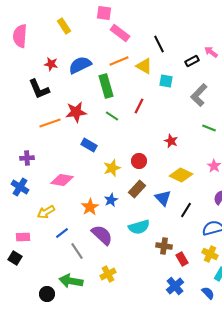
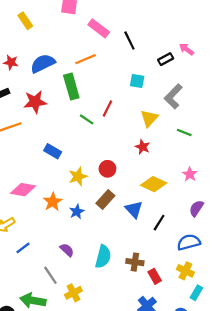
pink rectangle: (120, 33) -> (99, 28), moved
yellow triangle: (144, 66) -> (149, 118), moved, turned 42
red star: (76, 112) -> (35, 102), moved
green line: (112, 116) -> (87, 119), moved
orange star: (90, 207) -> (53, 202), moved
cyan semicircle: (139, 227) -> (103, 257), moved, turned -60
purple semicircle: (102, 235) -> (67, 250), size x0.6
gray line: (77, 251) -> (50, 275), moved

